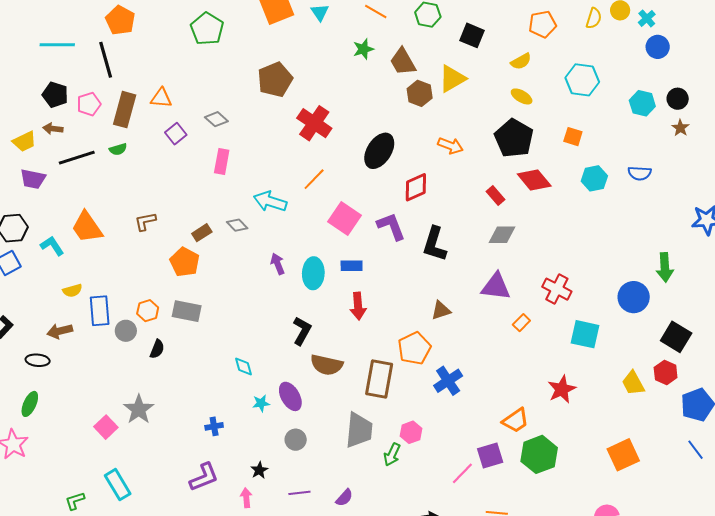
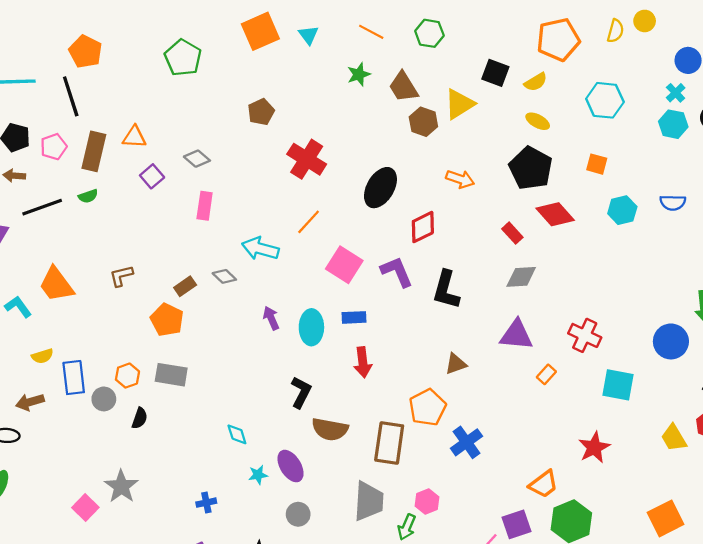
cyan cross: (647, 18) -> (676, 93), moved
orange pentagon: (542, 24) -> (558, 40), size x1.4
black square: (472, 35) -> (495, 73), moved
brown pentagon: (275, 80) -> (261, 112), size x0.7

